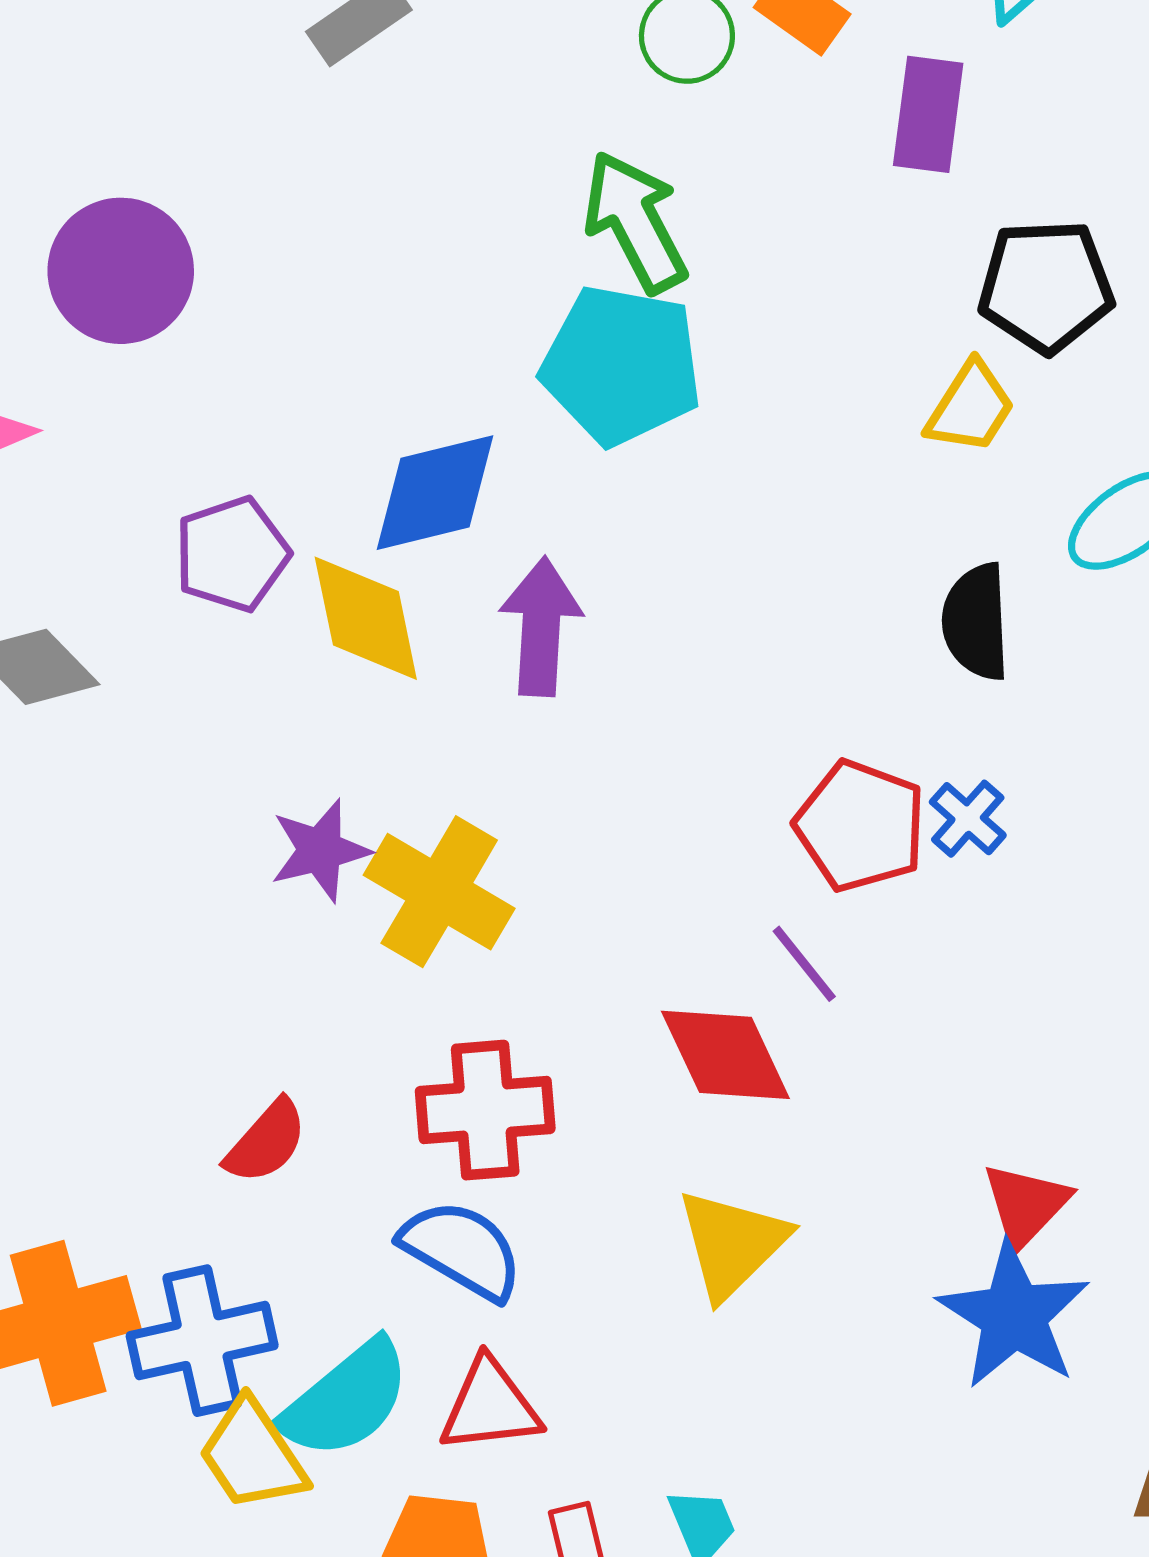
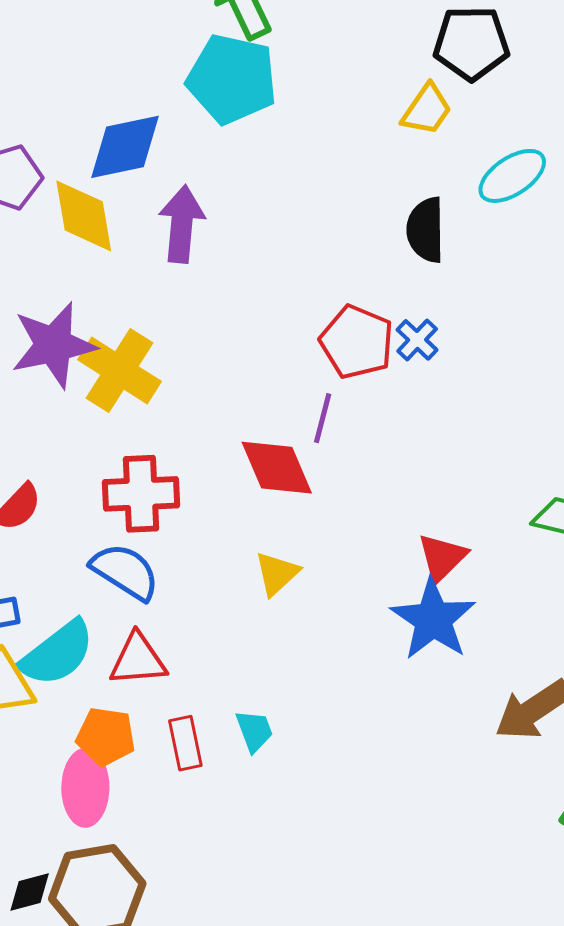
purple star: (320, 850) -> (54, 345), size x1.5
purple line: (804, 964) -> (323, 418), turned 51
yellow triangle: (732, 1244) -> (277, 574), size x0.7

